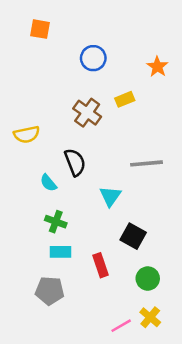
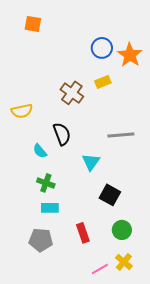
blue circle: (93, 58) -> (102, 48), moved
orange star: (157, 67) -> (130, 55), size x1.4
red rectangle: (101, 265) -> (83, 233), moved

